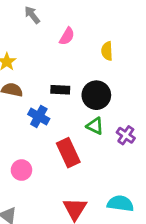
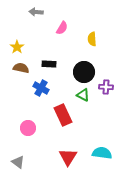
gray arrow: (32, 15) -> (36, 12), turned -48
black rectangle: (60, 90) -> (49, 64), moved
purple cross: (126, 135) -> (106, 87), moved, turned -32

